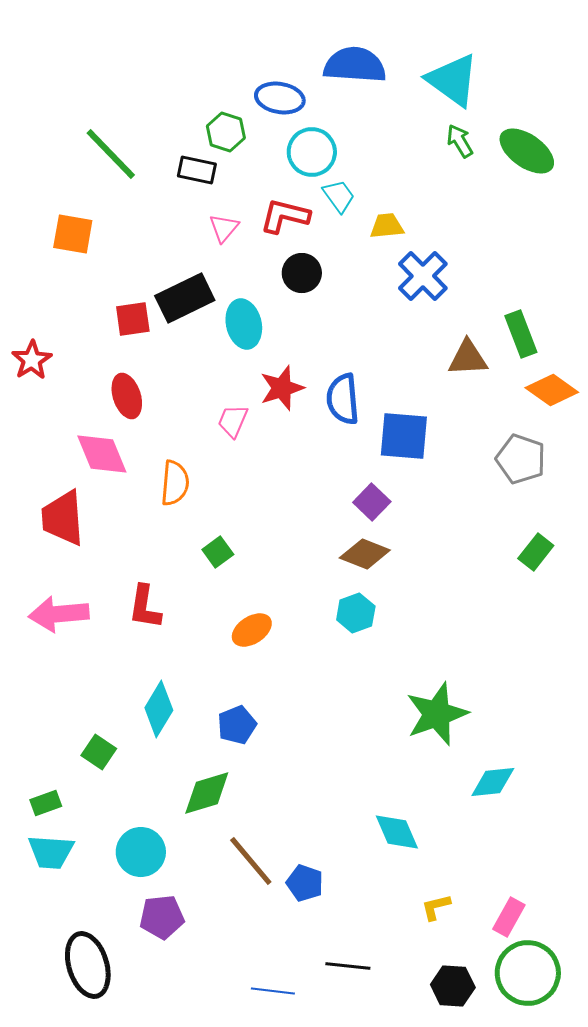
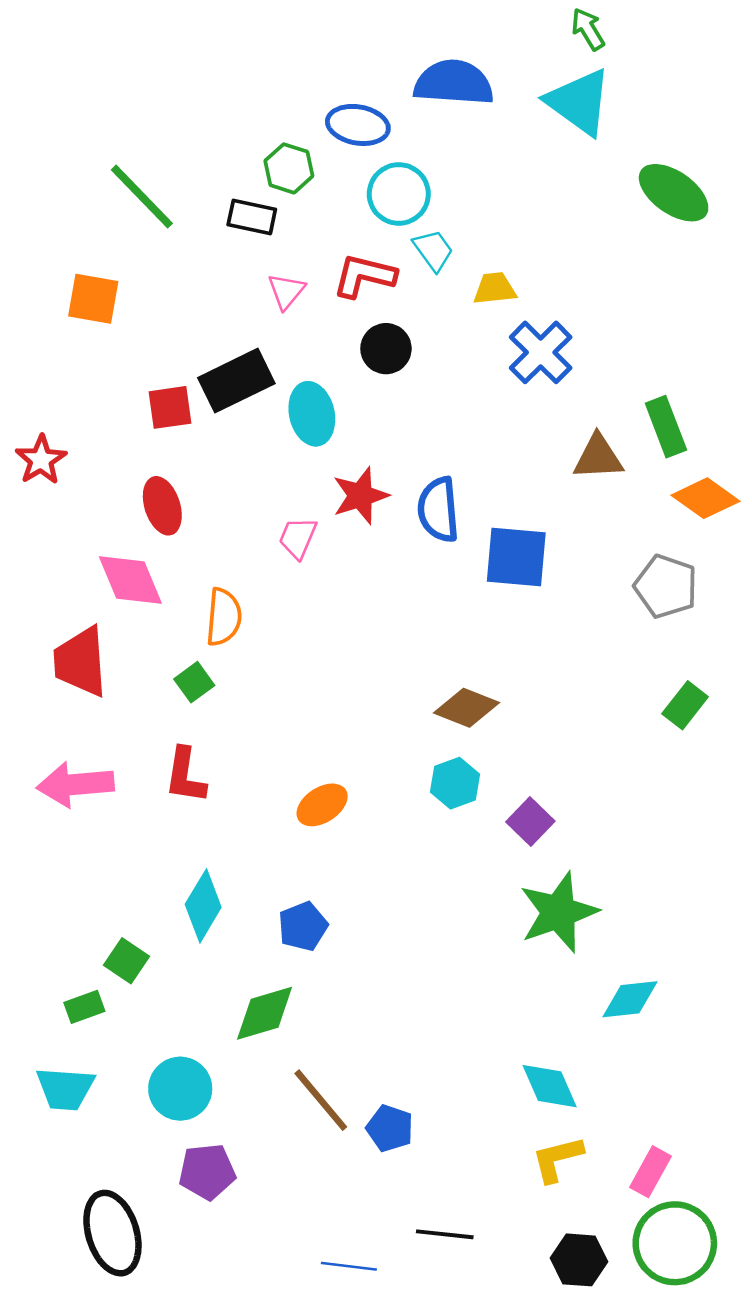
green arrow: (460, 141) -> (588, 29), moved
purple square: (372, 502) -> (530, 822), moved
green square: (218, 552) -> (194, 682), moved
green rectangle: (46, 803) -> (84, 1007), moved
cyan diamond: (397, 832) -> (550, 1086), moved
yellow L-shape: (436, 907) -> (557, 1159), size x1.4

